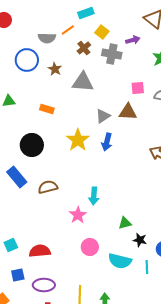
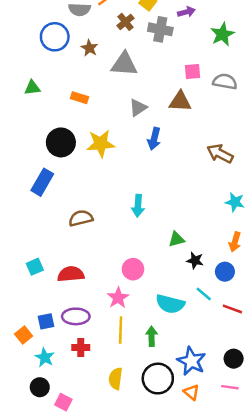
gray triangle: (103, 116) -> (138, 108), moved
yellow star: (78, 140) -> (101, 144), moved, turned 30
blue rectangle: (17, 177) -> (42, 182), turned 70
brown semicircle: (48, 187) -> (81, 218), moved
pink star: (78, 215) -> (118, 298), moved
cyan semicircle: (120, 261) -> (170, 304), moved
cyan line: (147, 267) -> (204, 294), turned -48
blue square: (18, 275) -> (46, 321), moved

